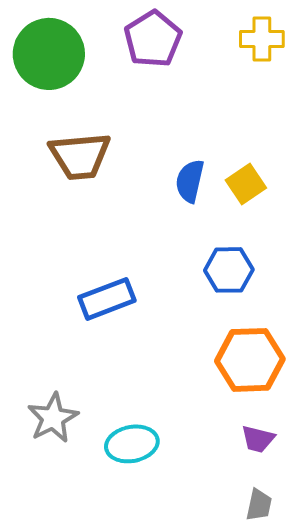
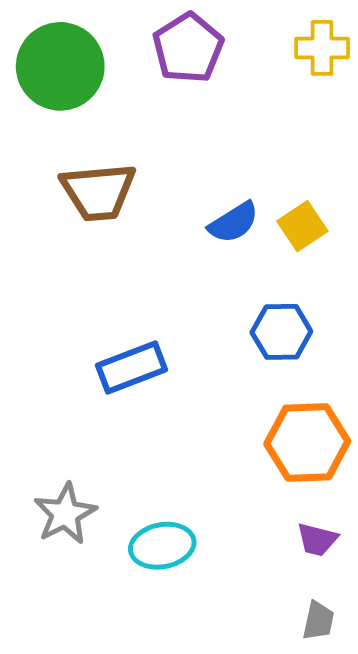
blue semicircle: (190, 181) -> (234, 222), turned -135

